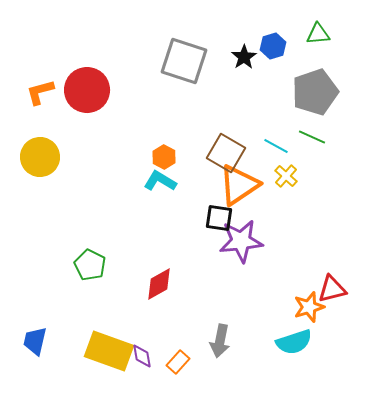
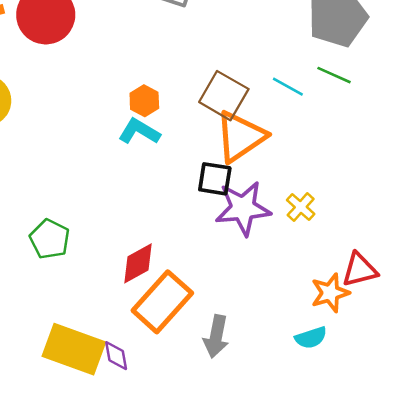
yellow cross: (286, 176) -> (301, 207), moved
cyan semicircle: (294, 342) -> (311, 338), size x0.7
orange rectangle: (178, 362) -> (162, 302), moved, size x2.0

